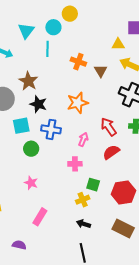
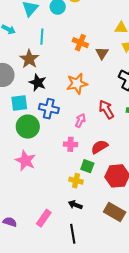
cyan line: (47, 49) -> (42, 37), moved
green circle: (31, 149) -> (28, 127), size x1.5
red semicircle: (111, 152) -> (99, 147), moved
pink star: (31, 183) -> (25, 161), size x1.5
yellow cross: (83, 200) -> (76, 181), turned 32
pink rectangle: (40, 217) -> (44, 218), moved

